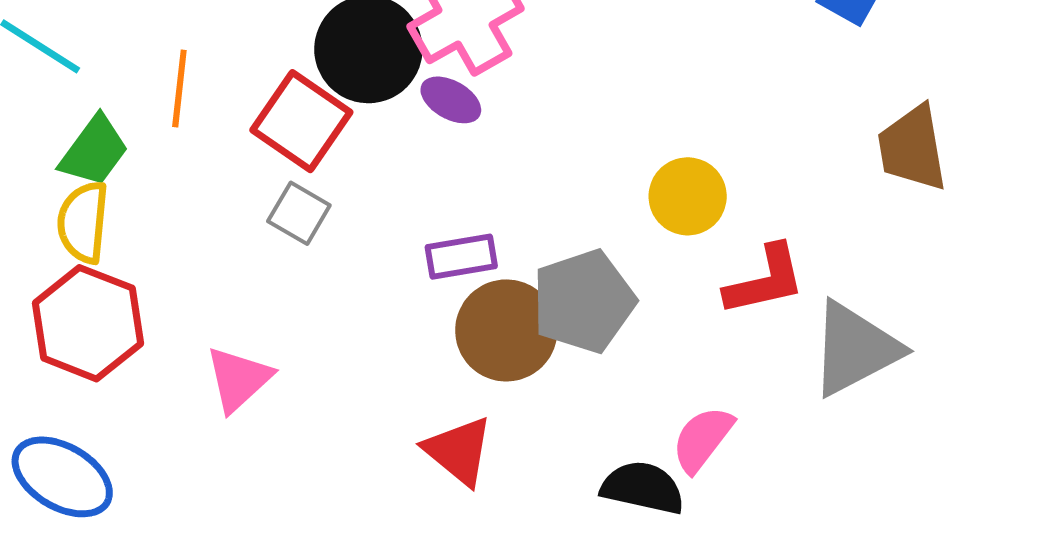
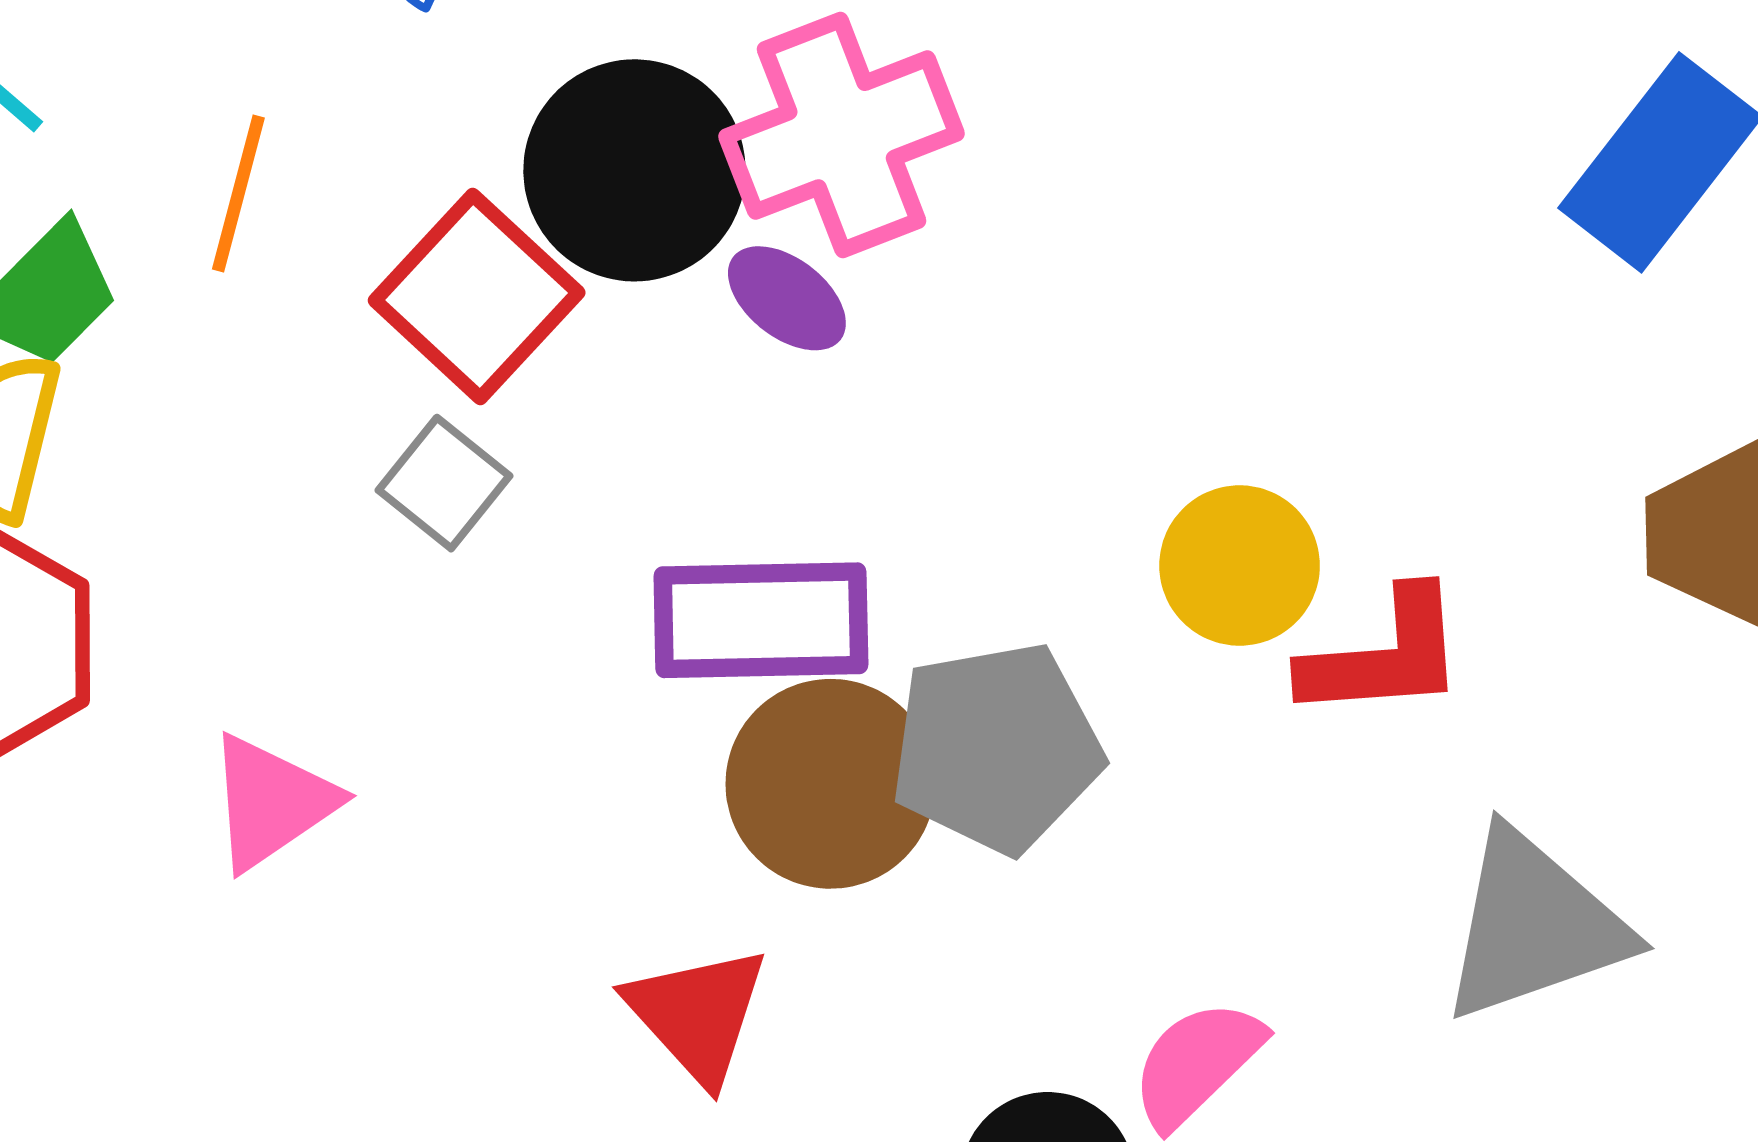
purple rectangle: (461, 257) -> (761, 620), size x1.5
red L-shape: (765, 280) -> (1384, 655), moved

